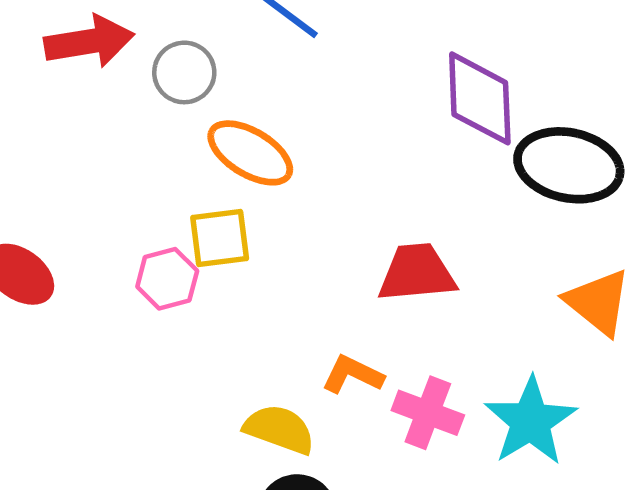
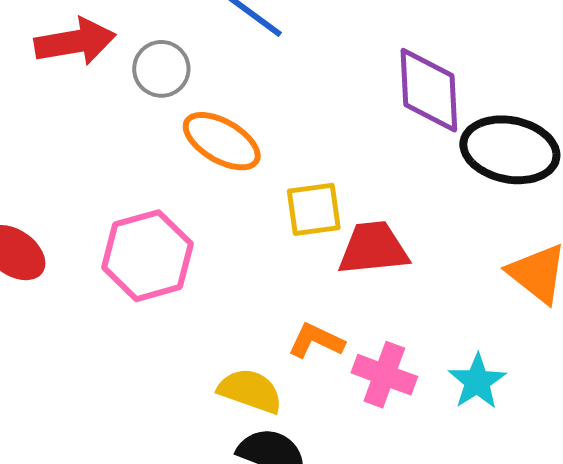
yellow square: (220, 238) -> (314, 209), moved
pink hexagon: (167, 279) -> (148, 256), size x1.6
cyan star: (530, 421) -> (477, 382), size x0.7

